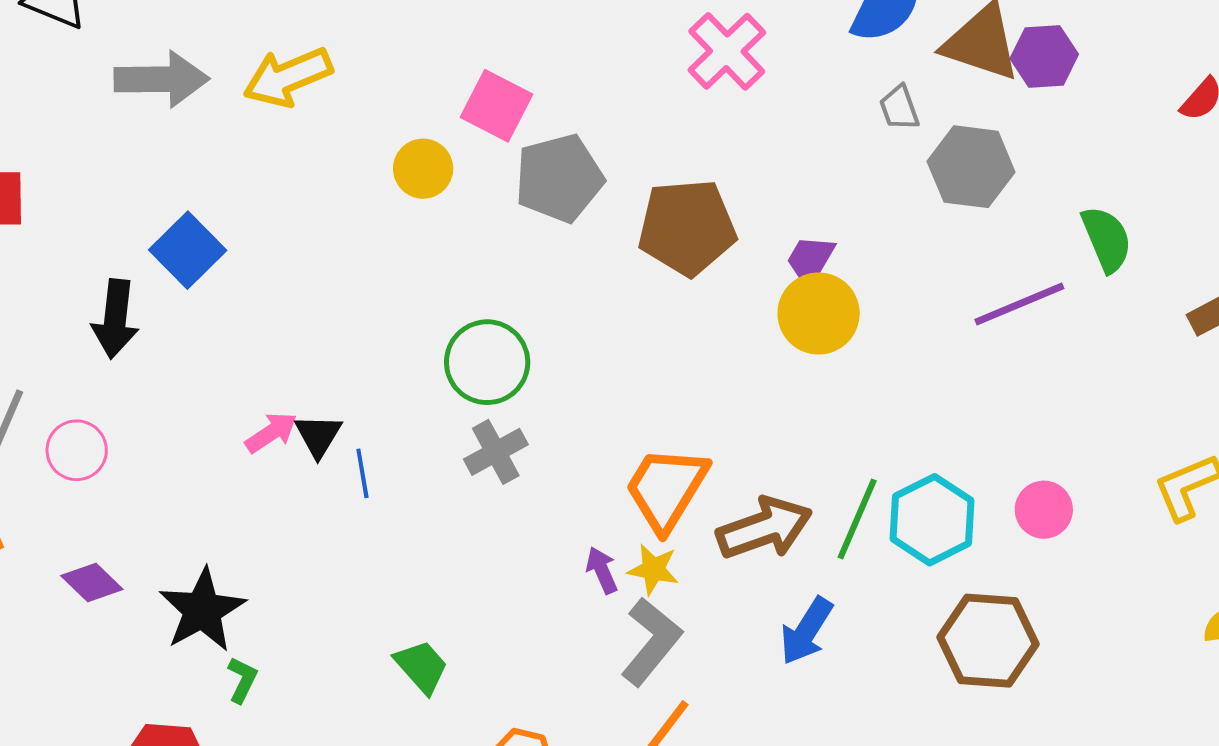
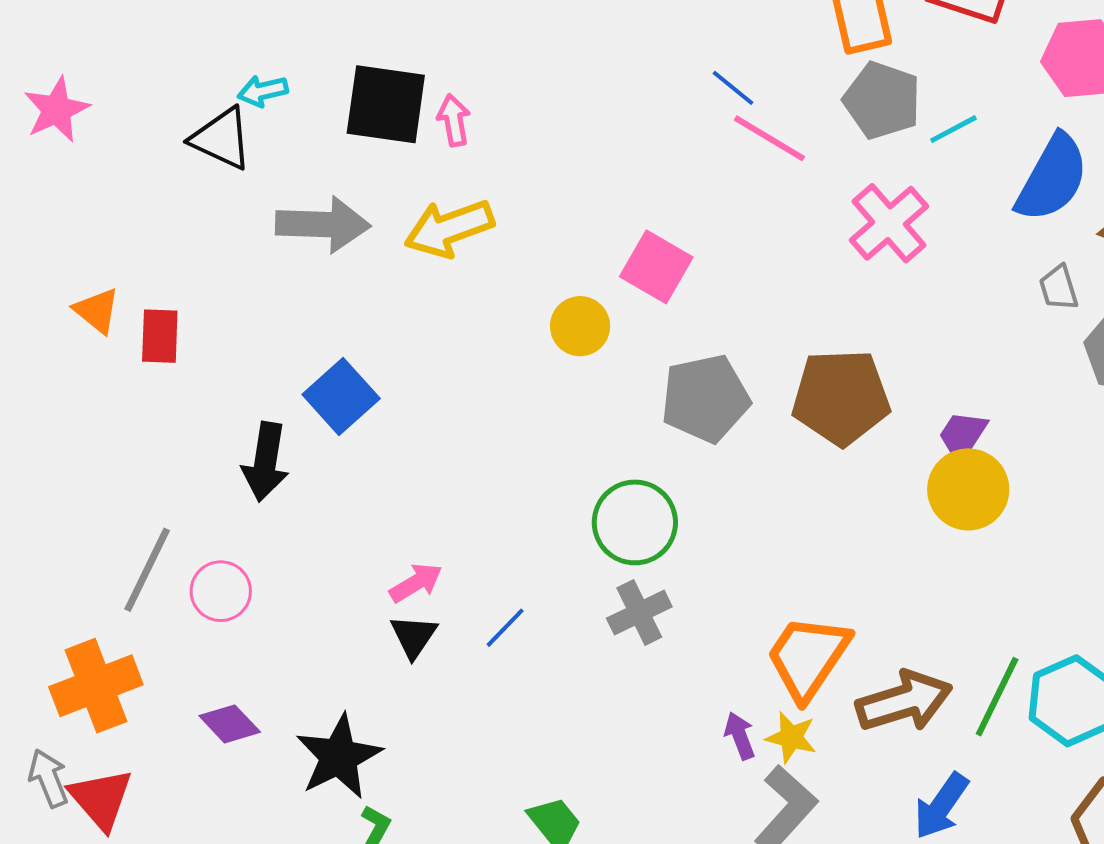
gray pentagon: (559, 178) -> (705, 398), moved
black triangle: (318, 436) -> (414, 636), moved
blue line: (362, 473) -> (505, 628), turned 51

